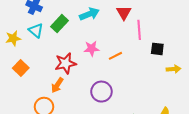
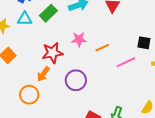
cyan triangle: (36, 30) -> (25, 19), turned -42
pink line: (139, 30) -> (126, 62), moved, turned 66
purple circle: (101, 92) -> (76, 80), moved

